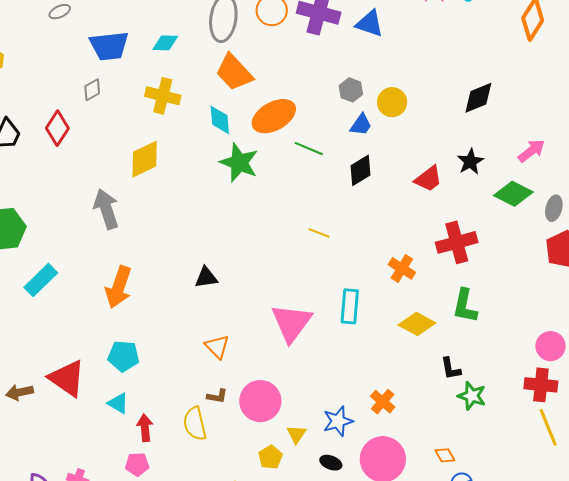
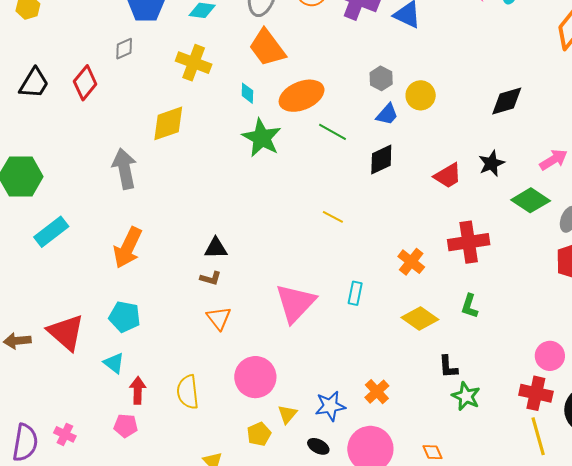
cyan diamond: (220, 120) -> (247, 93), size x0.7
cyan rectangle: (350, 306) -> (355, 293), size x0.7
green L-shape: (465, 306) -> (469, 306), size x0.7
brown L-shape: (217, 396) -> (211, 278), moved

